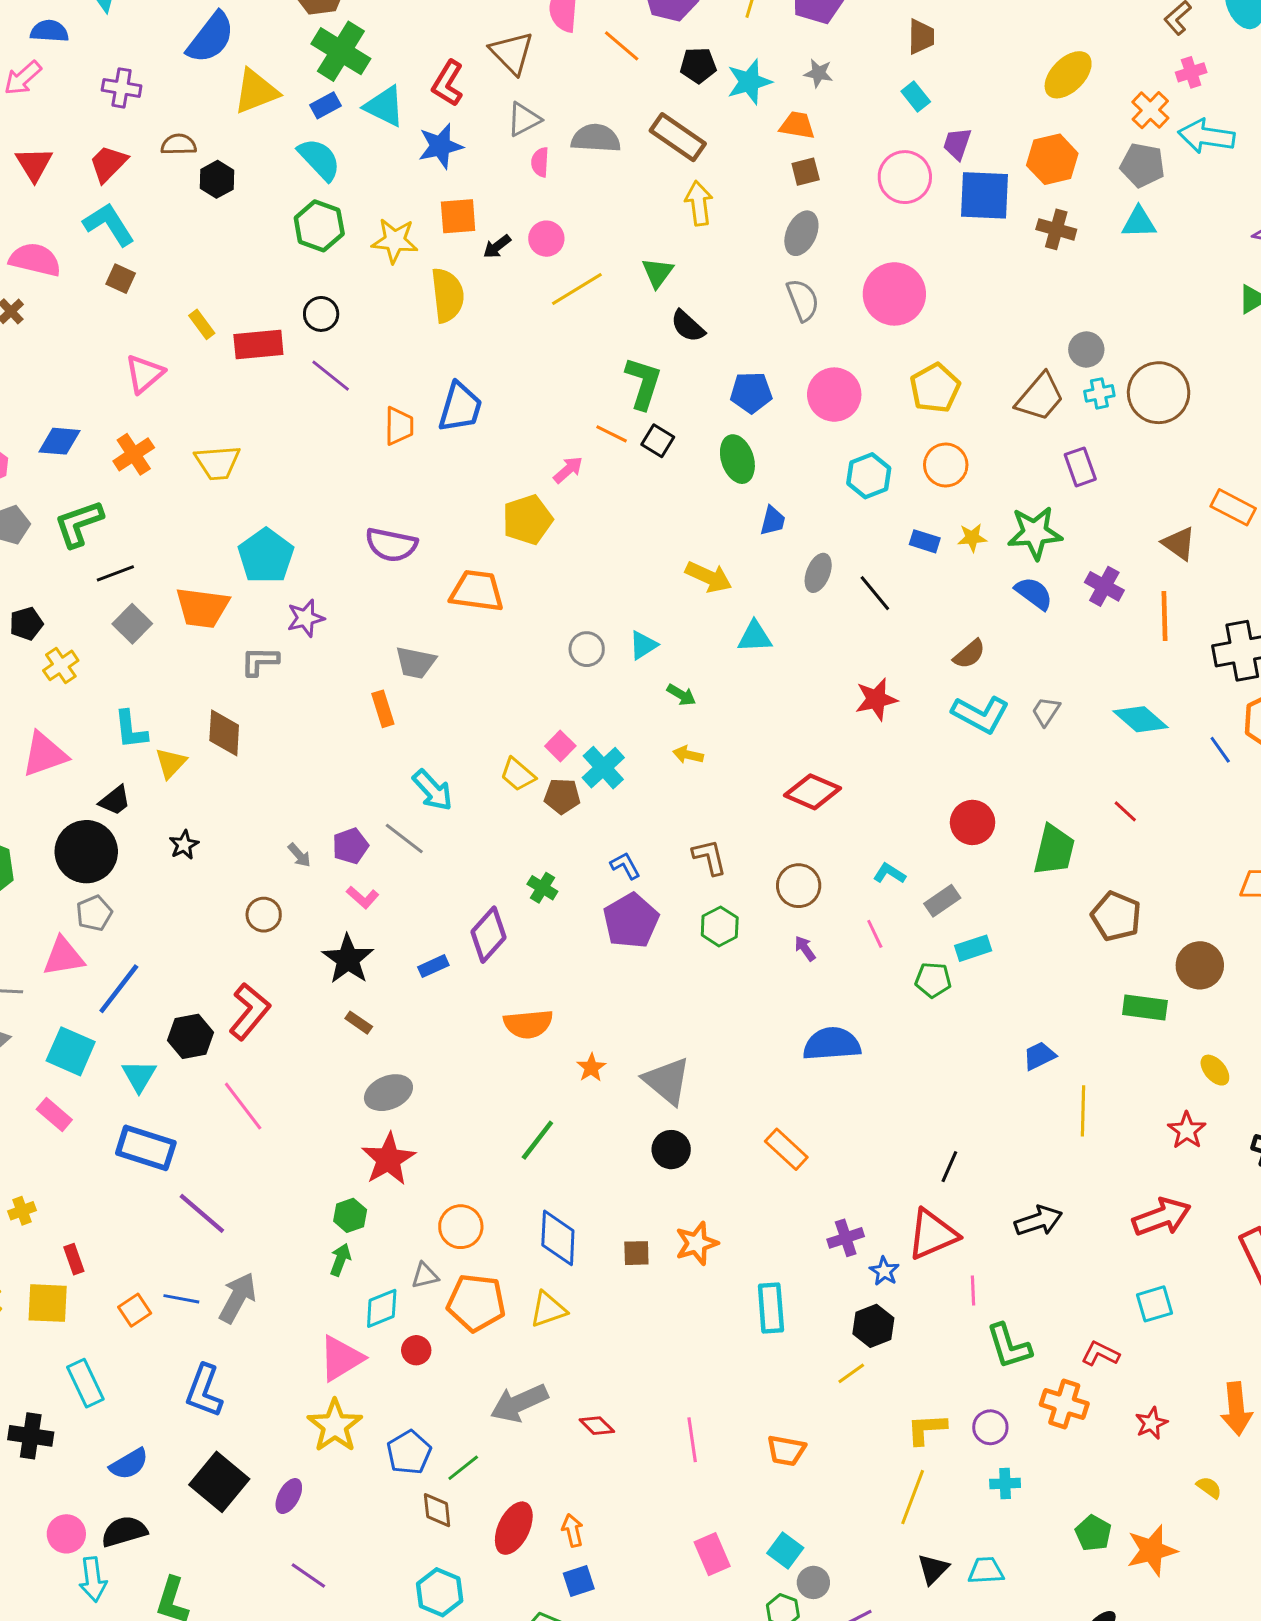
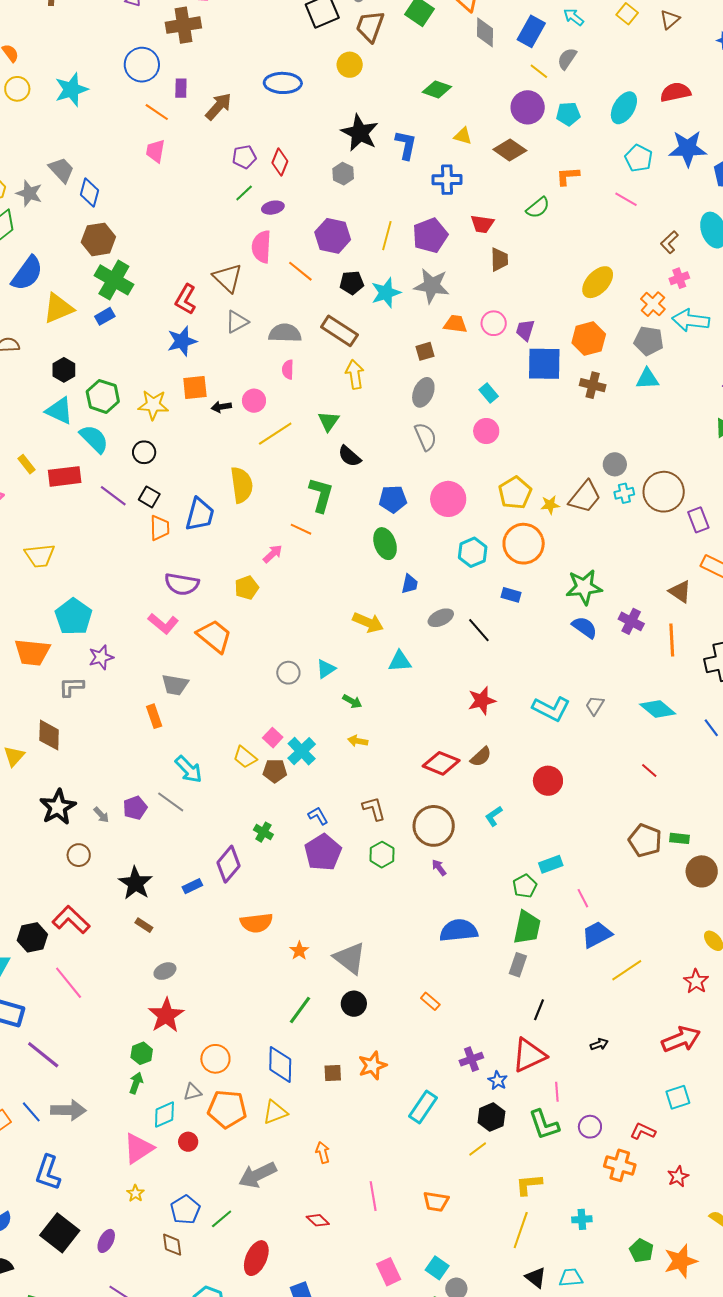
gray star: (818, 73) -> (432, 286), size x1.8
cyan rectangle: (916, 97) -> (489, 393), moved
cyan triangle: (384, 106) -> (59, 411), moved
orange trapezoid: (797, 125) -> (455, 324), moved
cyan semicircle: (319, 159) -> (94, 439), moved
pink semicircle: (540, 162) -> (288, 369), moved
pink circle: (905, 177) -> (494, 323), moved, size x0.7
black hexagon: (217, 179) -> (64, 370), moved
black arrow: (497, 246) -> (221, 407), turned 30
pink circle: (894, 294) -> (486, 431), size x0.6
yellow semicircle: (447, 295) -> (242, 485), moved
black circle: (321, 314) -> (144, 452), moved
black square: (658, 441) -> (149, 497), moved
orange circle: (946, 465) -> (524, 544), size x1.4
purple rectangle: (1080, 467) -> (698, 520), moved
yellow pentagon: (527, 520) -> (247, 588), size x0.7
yellow star: (972, 538) -> (550, 505), moved
purple semicircle: (391, 545) -> (182, 584), moved
gray ellipse: (818, 573) -> (441, 618), turned 45
orange trapezoid: (477, 591) -> (214, 636), turned 33
brown semicircle: (969, 654) -> (481, 757), moved
black star: (184, 845) -> (58, 807), moved, size x1.8
green trapezoid: (1054, 850) -> (527, 927), moved
cyan L-shape: (889, 873) -> (494, 816), turned -65
brown circle: (799, 886) -> (434, 826), size x1.4
pink L-shape: (363, 897) -> (163, 624), moved, size x1.4
gray rectangle: (942, 901) -> (518, 965), moved, turned -35
pink line: (875, 934) -> (583, 898), moved
green pentagon: (933, 980) -> (525, 886), turned -30
green rectangle: (1145, 1007) -> (679, 838), moved, size x0.7
red L-shape: (249, 1011) -> (71, 920), turned -84
blue trapezoid: (1039, 1056) -> (597, 935), size x1.4
gray ellipse: (388, 1093) -> (165, 971), size x0.7
yellow line: (1083, 1111) -> (627, 970), turned 56
green line: (537, 1140) -> (300, 1010), moved
orange rectangle: (786, 1149) -> (430, 1001), size x0.7
black arrow: (1038, 1221) -> (599, 1044), size x0.6
gray arrow: (238, 1298) -> (68, 1110), turned 64
blue line: (181, 1299) -> (31, 1112), turned 40
cyan rectangle: (771, 1308) -> (423, 1107), turned 40
green L-shape: (1009, 1346) -> (544, 1125), moved
yellow star: (335, 1426) -> (135, 1193), size x0.5
red diamond: (597, 1426) -> (318, 1220), moved
purple circle: (990, 1427) -> (590, 1127), moved
brown diamond: (437, 1510) -> (172, 1245), moved
orange arrow: (573, 1530) -> (323, 1152), moved
black triangle: (933, 1569) -> (536, 1278), turned -35

